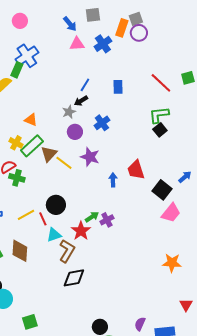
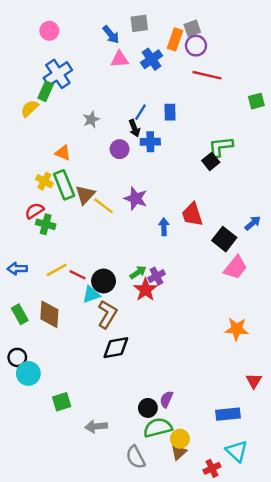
red line: (161, 83) -> (207, 75), moved, turned -30
blue line: (85, 85) -> (140, 112), moved
black arrow: (81, 101) -> (134, 128), moved, turned -80
gray star: (69, 112) -> (91, 120), moved
blue cross: (102, 123) -> (150, 142), moved, turned 35
black square: (160, 130) -> (211, 161), moved
purple circle: (75, 132) -> (120, 149), moved
green rectangle: (32, 146) -> (64, 185), turned -70
black circle: (56, 205) -> (104, 281), moved
red line: (43, 219) -> (78, 275), turned -40
red star: (81, 231) -> (145, 290), moved
purple semicircle: (140, 324) -> (166, 399), moved

